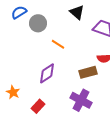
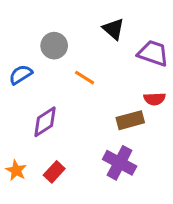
blue semicircle: (19, 12) -> (21, 75), moved
purple diamond: (47, 73) -> (45, 122), moved
orange star: (13, 92) -> (16, 170), moved

